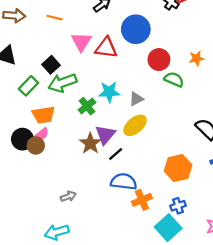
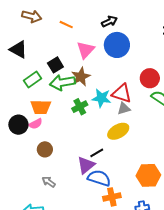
blue circle: (136, 29) -> (117, 45), moved
red triangle: (106, 48) -> (122, 93), moved
purple triangle: (105, 135) -> (86, 165), moved
brown star: (90, 143) -> (81, 77), moved
brown circle: (36, 146) -> (45, 149), moved
gray arrow: (68, 196) -> (49, 182), turned -136

